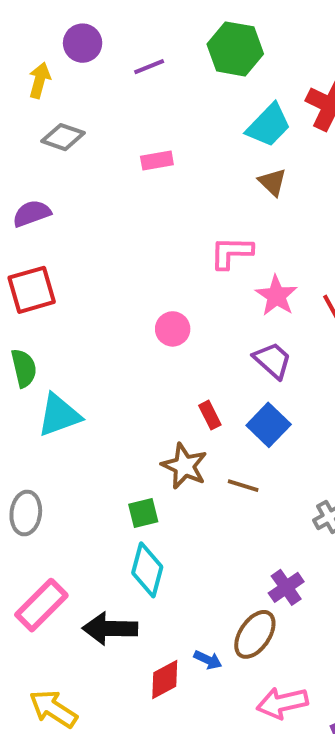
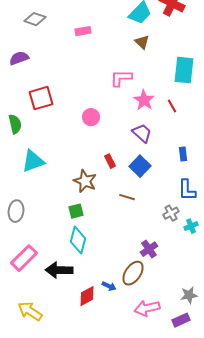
red square: (32, 290) -> (41, 98), moved
green semicircle: (24, 368) -> (15, 124), moved
brown star: (184, 466) -> (85, 181), moved

